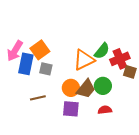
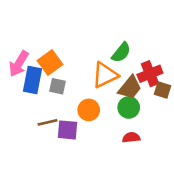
green semicircle: (102, 51) -> (121, 52), moved
brown trapezoid: (86, 89) -> (130, 87), moved
purple square: (71, 109) -> (67, 130), moved

